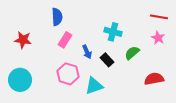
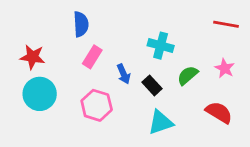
pink star: (158, 38) -> (225, 68), moved
red semicircle: (154, 79) -> (219, 112), turned 42
cyan circle: (20, 80) -> (40, 94), moved
cyan triangle: (94, 86) -> (161, 122), moved

